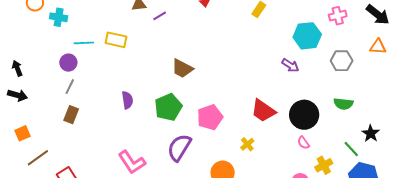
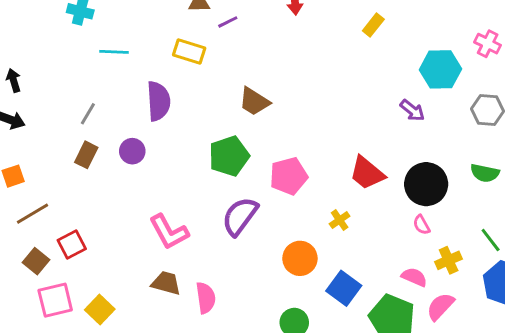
pink cross: (338, 16) -> (488, 44), turned 36
yellow rectangle: (116, 40) -> (189, 51), moved
purple circle: (68, 63) -> (132, 151), moved
purple semicircle: (127, 100) -> (159, 101), moved, size x1.5

